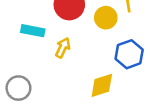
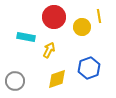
blue hexagon: (129, 54) -> (89, 68), moved
yellow diamond: (102, 85) -> (57, 79), moved

